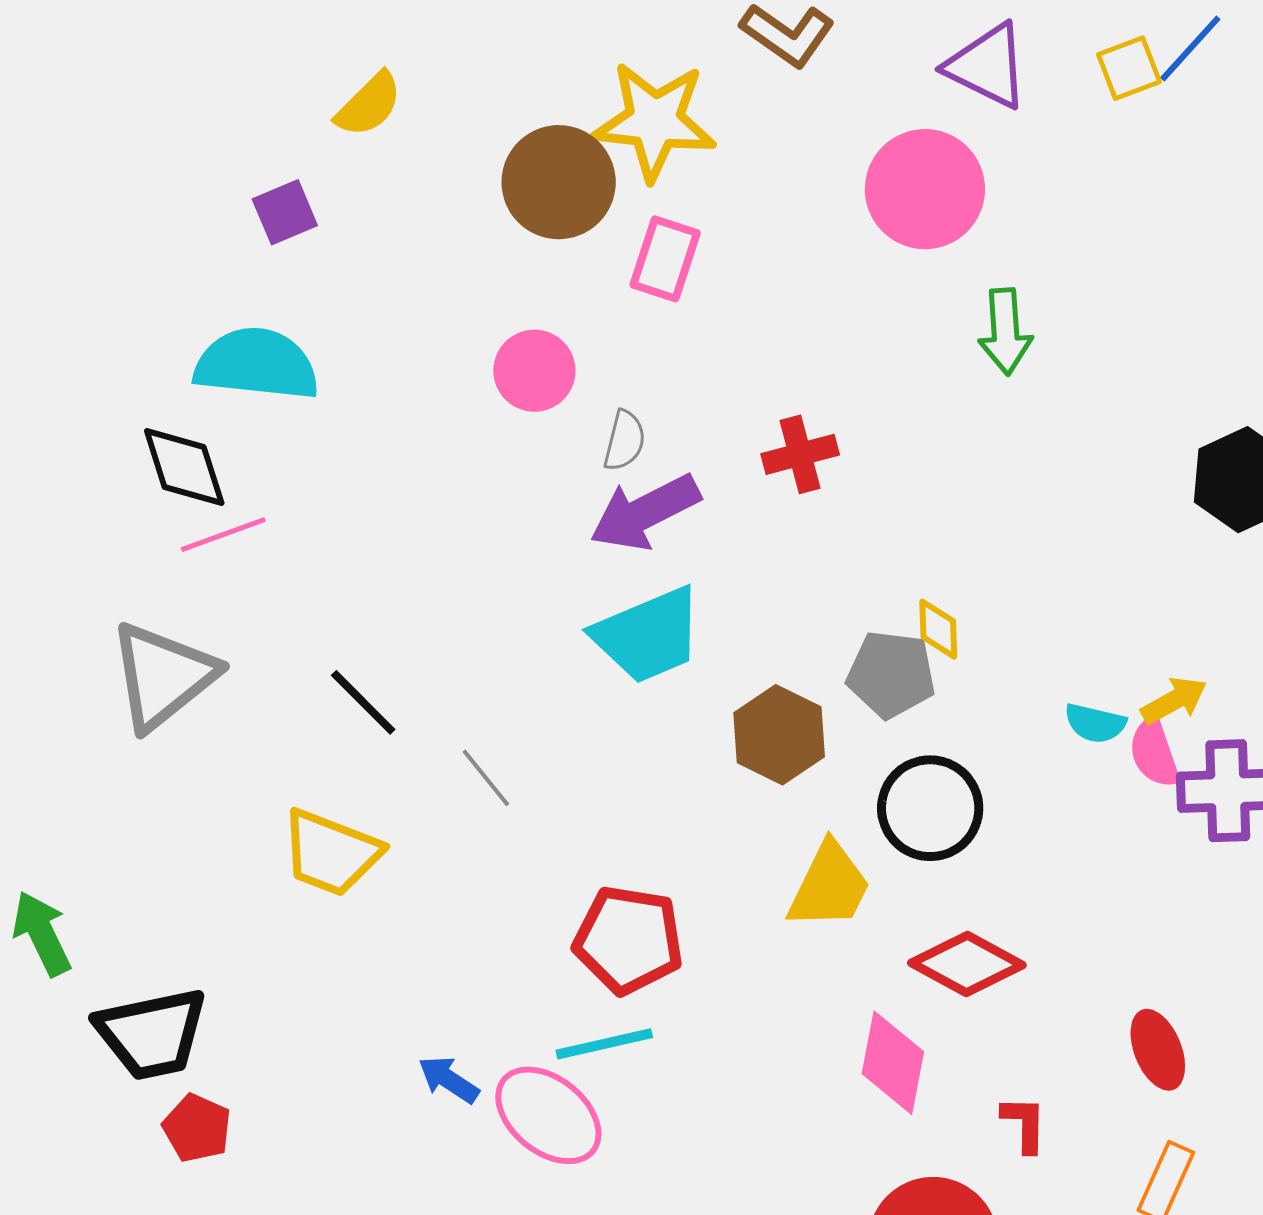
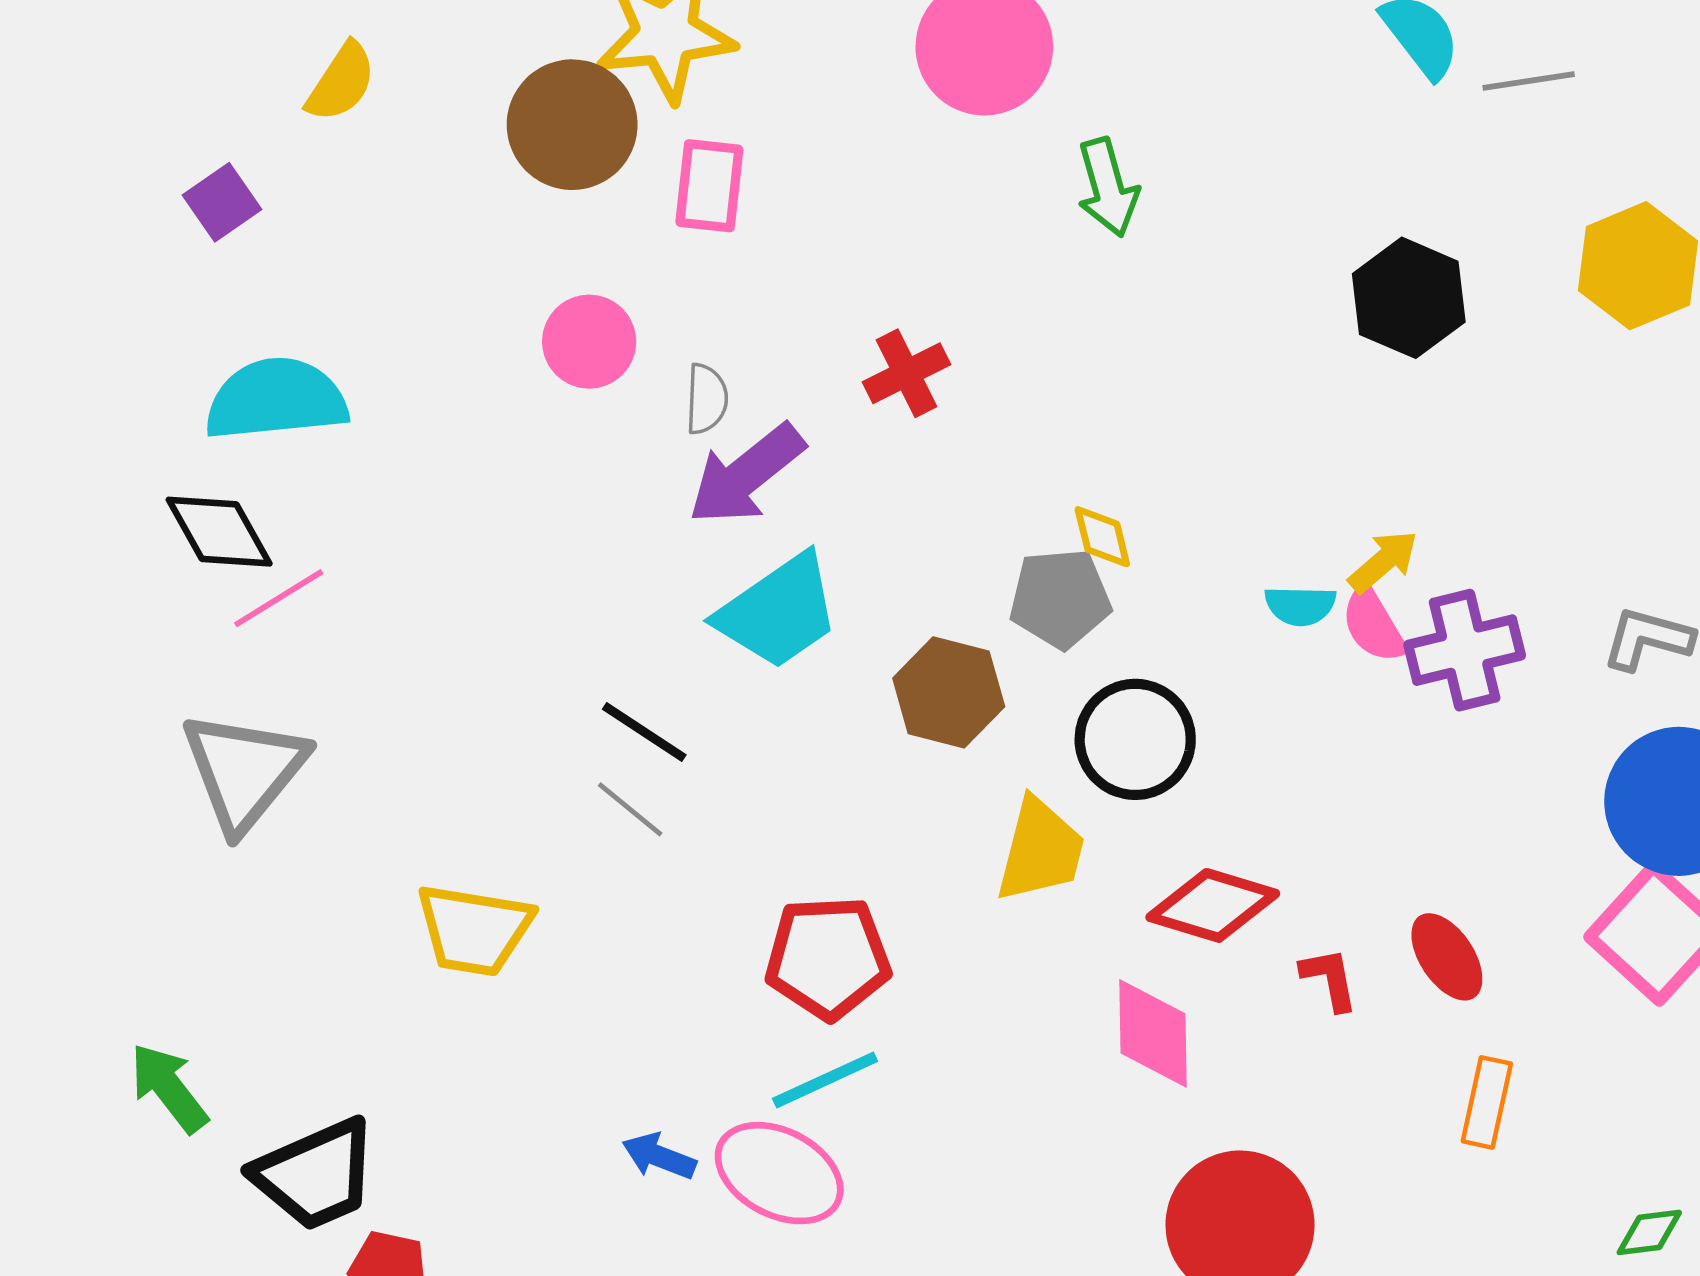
purple square: (285, 212) -> (222, 202), moved
black line: (363, 702) -> (644, 732), moved
red L-shape: (1024, 1124) -> (1329, 979), moved

